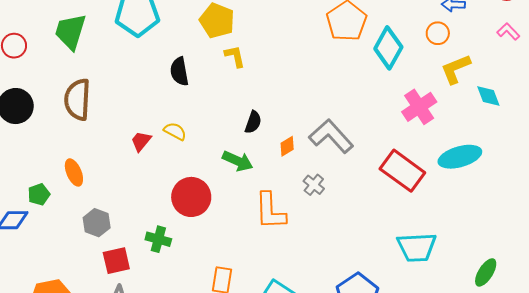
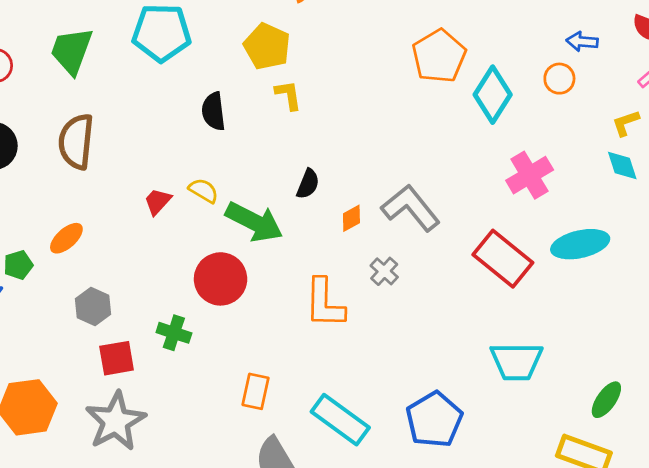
yellow L-shape: (456, 69) -> (626, 123), moved, size x0.7
green arrow: (238, 161) -> (254, 222), moved, size x1.4
orange ellipse: (74, 172) -> (66, 238), turned 68

